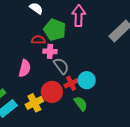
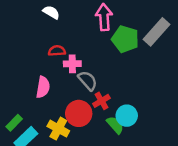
green pentagon: (55, 30) -> (125, 39), moved
cyan circle: (87, 80) -> (127, 116), moved
yellow cross: (34, 103) -> (58, 129), turned -30

